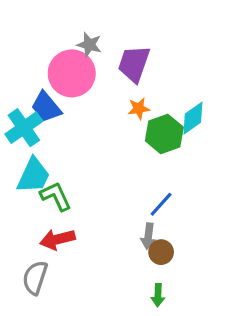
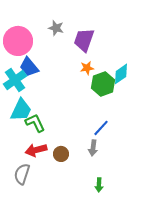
pink circle: (72, 73) -> (18, 41), moved
brown circle: (161, 252) -> (61, 154), moved

